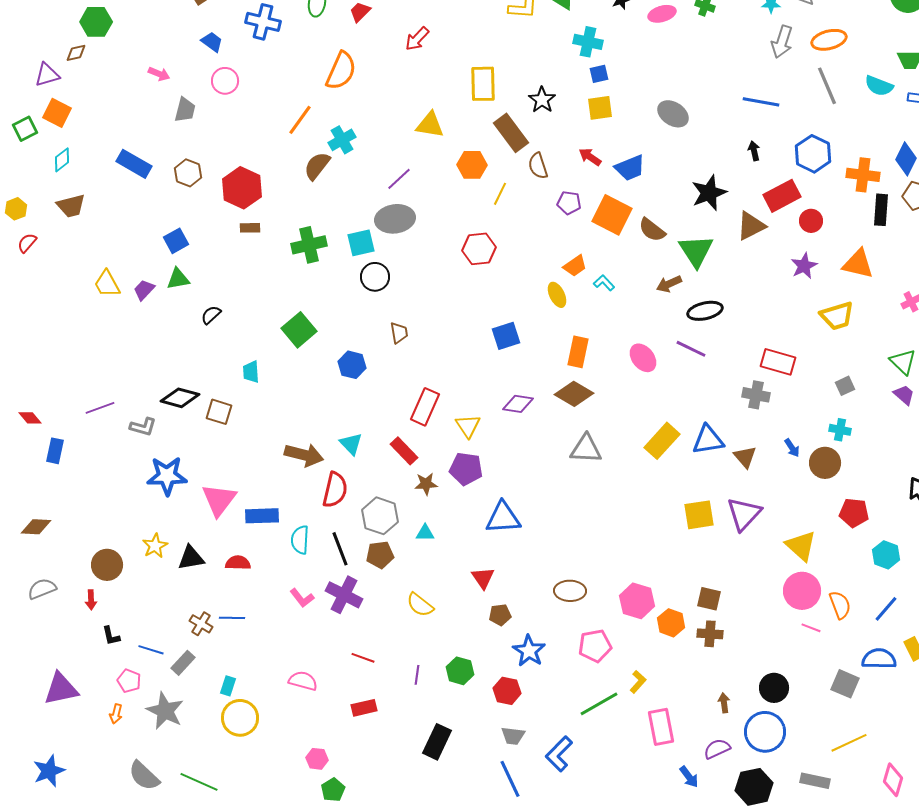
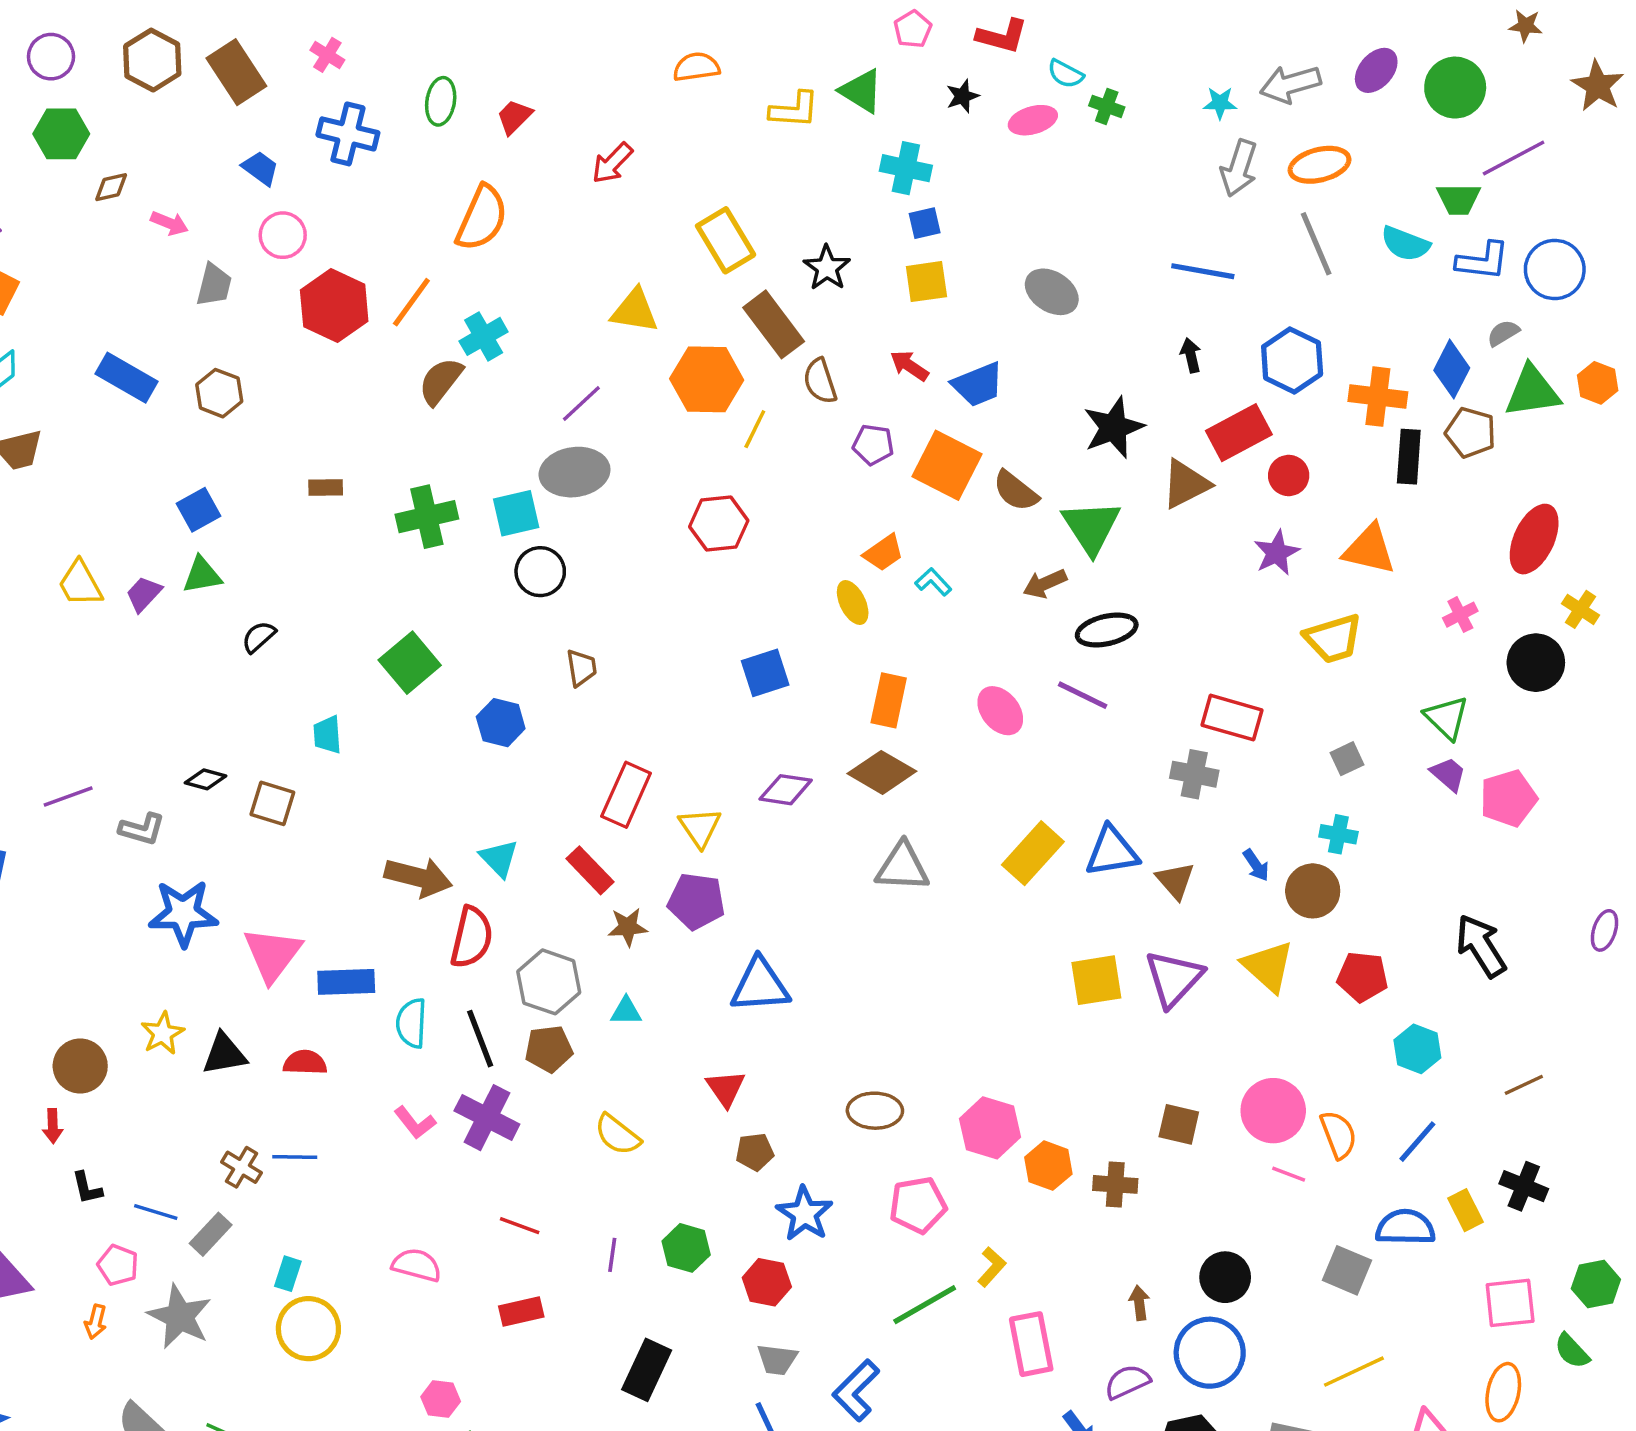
brown diamond: (76, 53) -> (111, 187), moved
yellow rectangle: (483, 84) -> (726, 240), turned -30
orange hexagon: (472, 165) -> (707, 379), size x1.4
red hexagon: (242, 188) -> (334, 306), moved
black diamond: (180, 398) -> (205, 779), size x0.6
yellow triangle: (801, 546) -> (1268, 966), moved
brown square: (709, 599) -> (1179, 1124), moved

